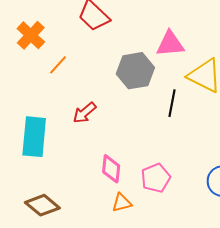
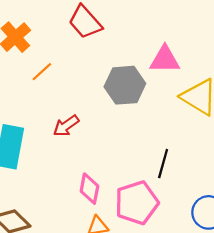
black line: (172, 103) -> (163, 164), moved
pink pentagon: (156, 178) -> (137, 203), size x1.4

